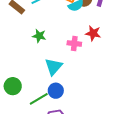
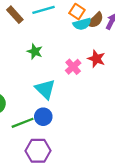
pink cross: (74, 43) -> (73, 67), turned 32
cyan triangle: (54, 67) -> (45, 89), turned -36

